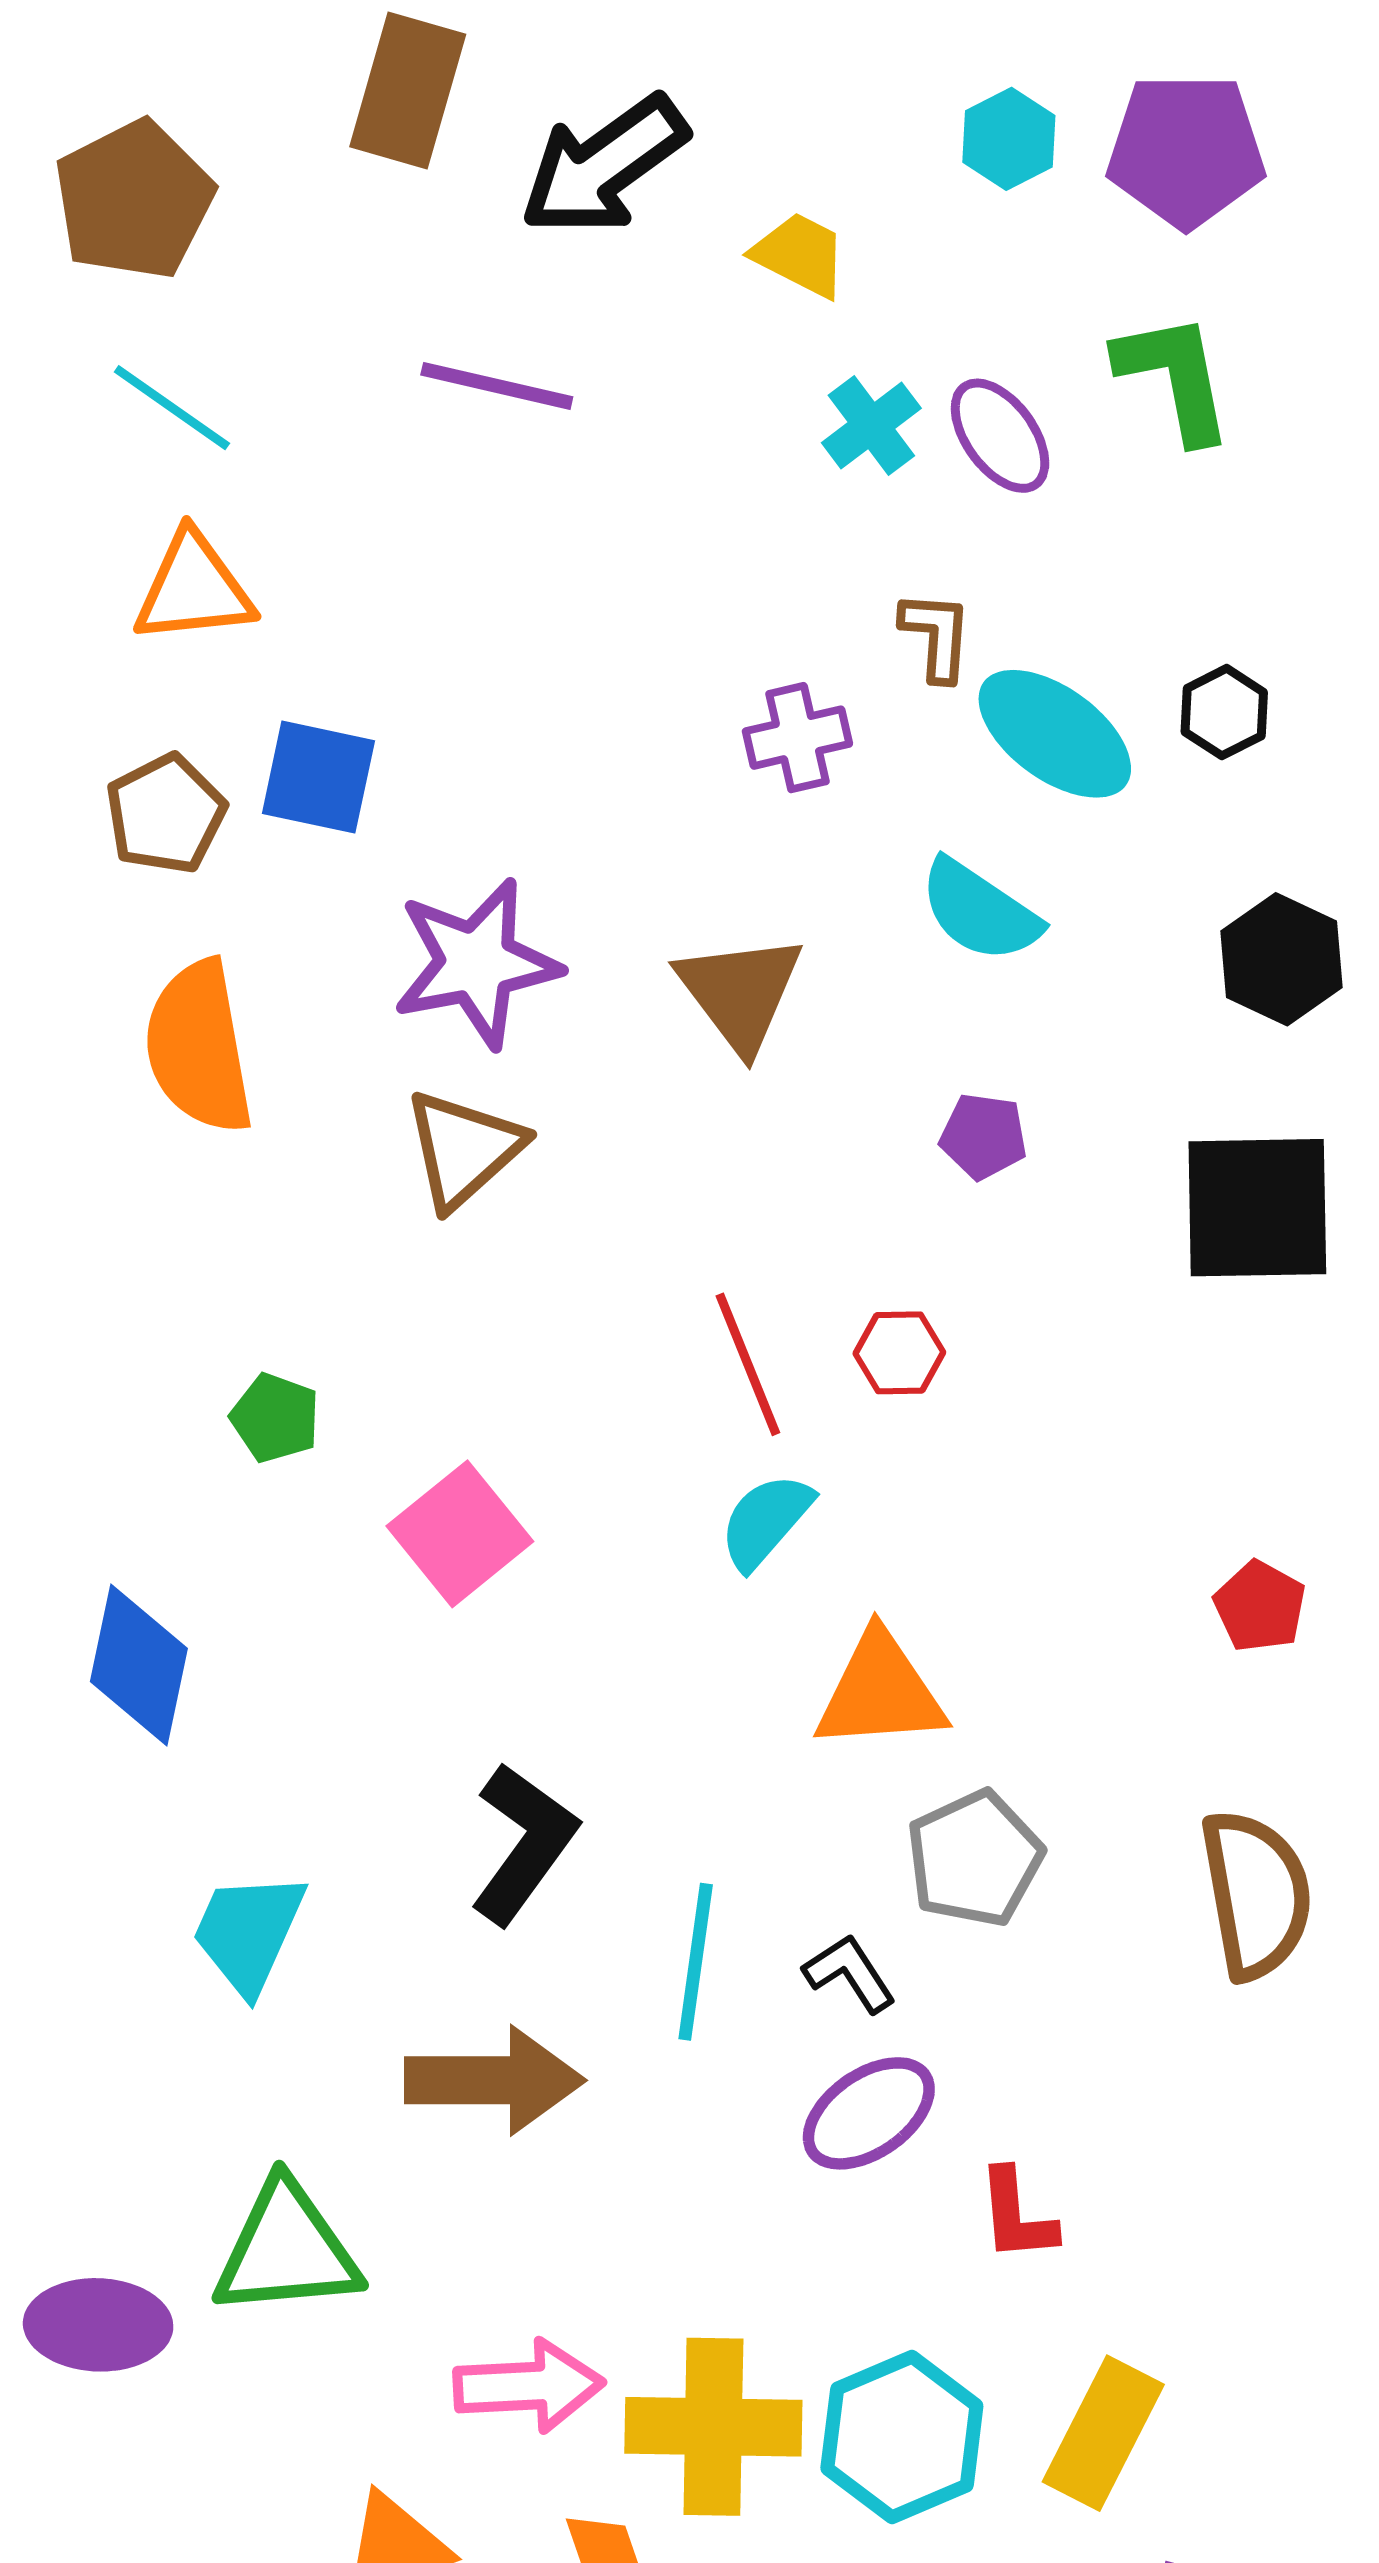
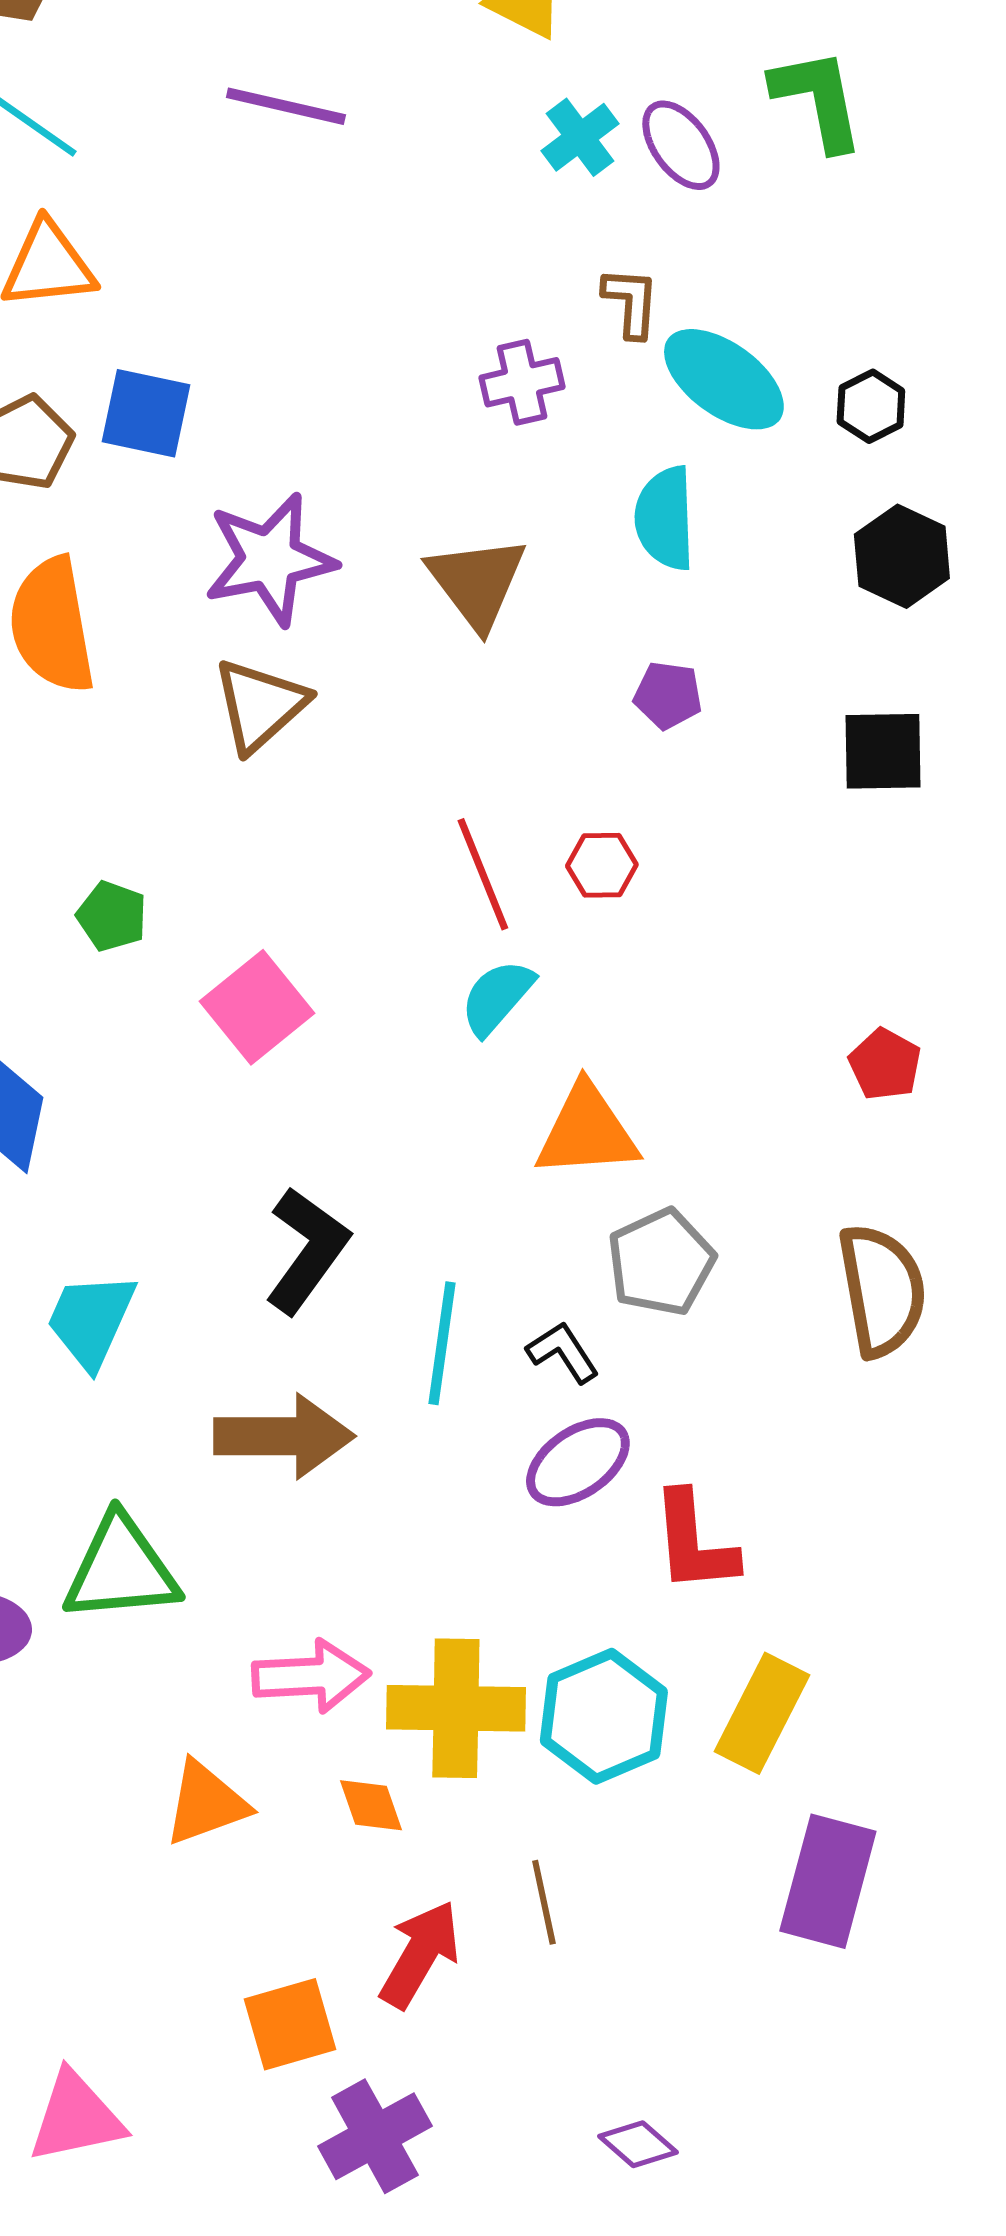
black hexagon: (1224, 712) -> (871, 406), moved
cyan semicircle: (980, 911) -> (665, 518), turned 54
black square: (1257, 1208) -> (883, 751), size x0.7
red L-shape: (1017, 2215) -> (694, 1542), size x1.4

